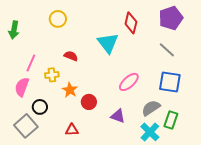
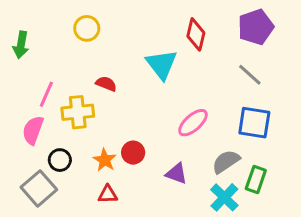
yellow cross: (52, 75) -> (78, 112), size x1.5
orange star: (70, 90) -> (105, 160), moved

